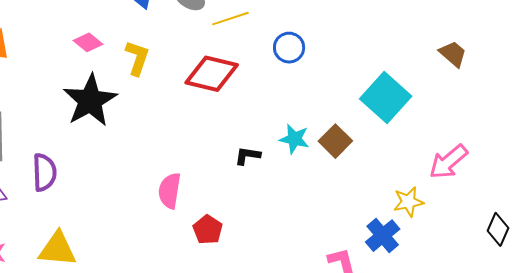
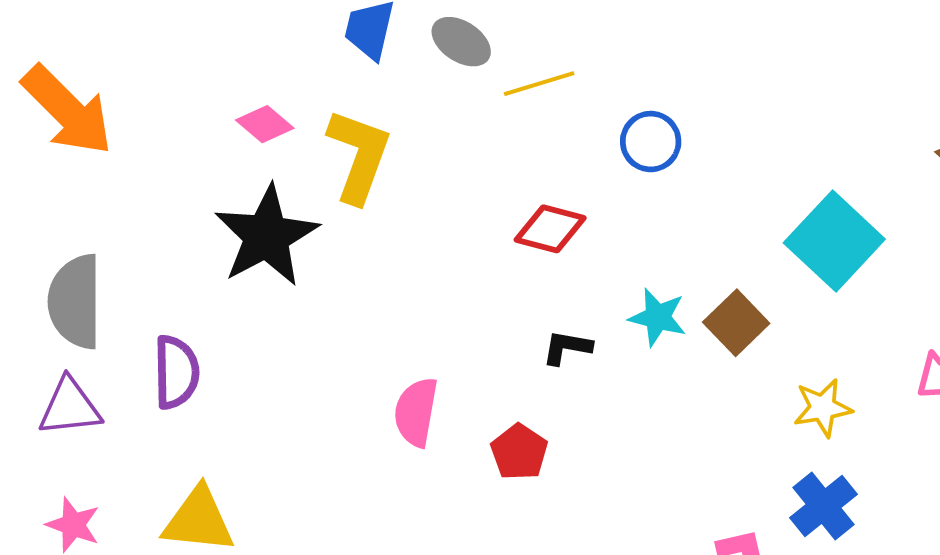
yellow L-shape: (137, 58) -> (359, 156), size x1.4
red diamond: (212, 74) -> (550, 229), moved, size x0.7
yellow star: (408, 202) -> (823, 408), moved
red pentagon: (208, 230) -> (519, 452), moved

